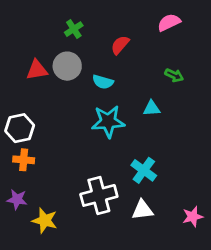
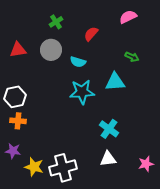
red triangle: (37, 70) -> (18, 50), moved
cyan triangle: (152, 108) -> (115, 82), size x1.5
white cross: (99, 195) -> (63, 168), moved

